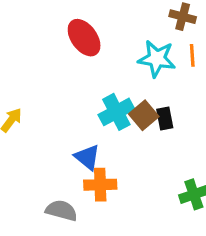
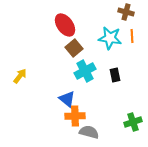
brown square: (144, 115) -> (74, 48), moved
gray semicircle: (61, 211) -> (89, 132), moved

